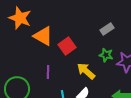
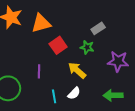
orange triangle: (43, 36) -> (41, 23), moved, turned -45
green star: (106, 55) -> (87, 47), moved

